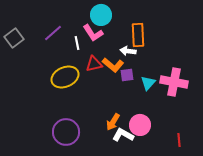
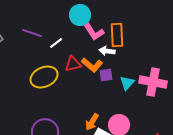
purple line: (53, 33) -> (32, 33), turned 60
pink L-shape: (93, 33) -> (94, 32), moved
white line: (77, 43) -> (56, 43), turned 64

